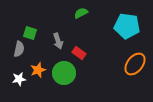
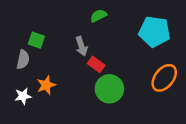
gray arrow: (58, 41) -> (81, 46), moved
green circle: (64, 73) -> (109, 89), moved

